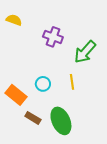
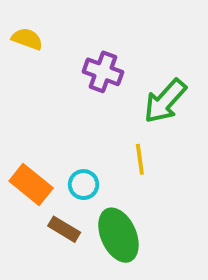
cyan circle: (43, 84) -> (84, 185), moved

